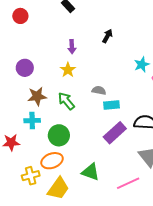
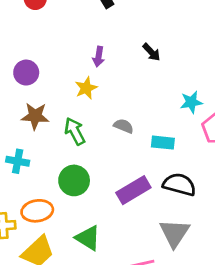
black arrow: (107, 36) -> (151, 52), turned 96
cyan rectangle: (112, 105) -> (163, 143), moved
cyan cross: (32, 121) -> (18, 161), moved
green circle: (59, 135) -> (74, 180), moved

